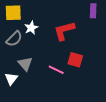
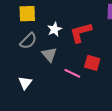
white star: (31, 28) -> (54, 29), moved
gray triangle: (25, 64) -> (49, 54), moved

